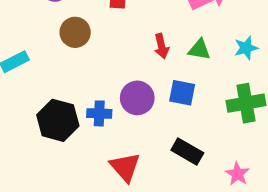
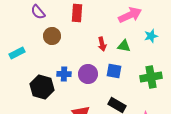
cyan star: (246, 48) -> (151, 36), moved
blue cross: (99, 113) -> (64, 74), moved

